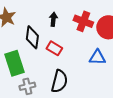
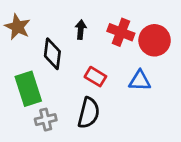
red rectangle: (54, 48) -> (95, 77), moved

